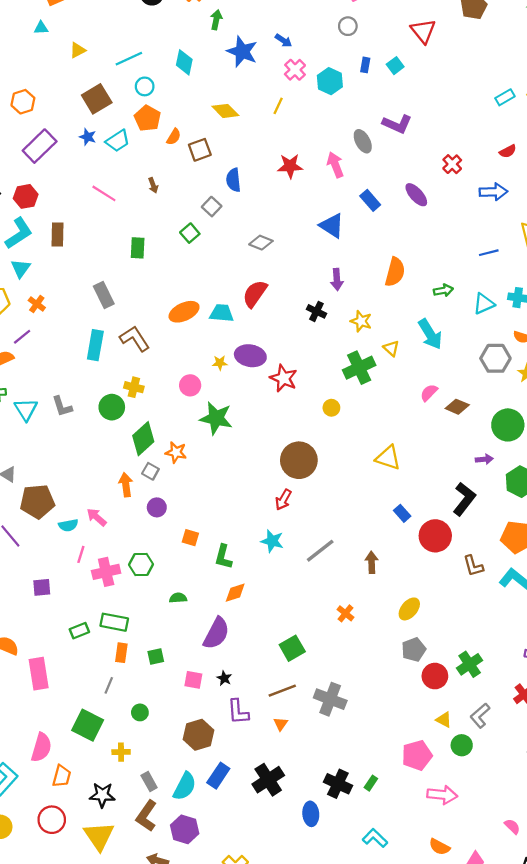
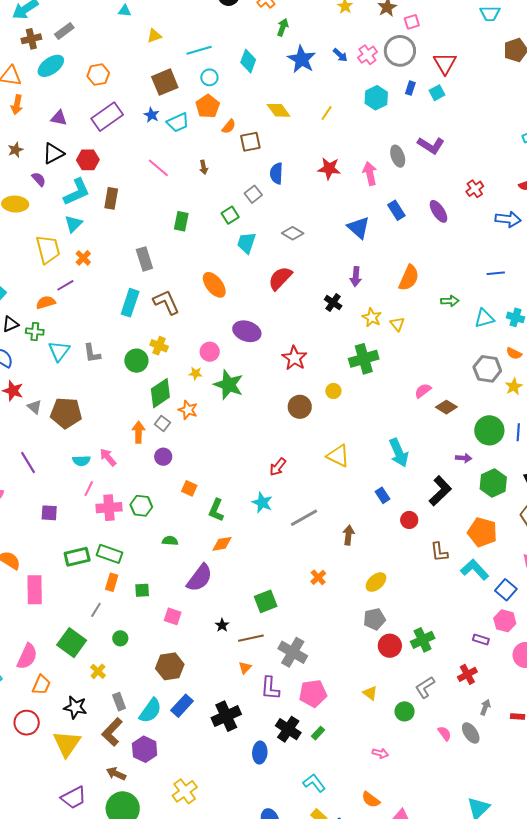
gray circle: (348, 26) -> (400, 51), size x1.8
red triangle: (423, 31) -> (445, 63), moved
pink cross: (295, 70) -> (367, 55), moved
orange ellipse: (184, 312) -> (214, 285), turned 68
cyan trapezoid: (222, 313) -> (246, 243), moved, turned -85
cyan arrow: (430, 334) -> (399, 453), moved
yellow triangle: (391, 348) -> (397, 324), moved
purple ellipse: (250, 356) -> (247, 331), moved
yellow star: (220, 363) -> (195, 373), moved
yellow triangle: (388, 458) -> (338, 456), moved
brown circle: (299, 460) -> (300, 407), moved, size x0.7
brown pentagon: (37, 502) -> (66, 413), moved
red circle: (435, 536) -> (409, 520), size x0.6
green rectangle: (79, 631) -> (77, 557), size x1.4
black star: (224, 678) -> (222, 625), moved
purple L-shape: (238, 712) -> (270, 688), moved
yellow triangle: (444, 720) -> (370, 693), moved
yellow cross: (121, 752) -> (98, 671), turned 35
pink pentagon: (417, 755) -> (313, 693), moved
pink arrow: (442, 795) -> (380, 753), size x0.6
pink semicircle: (512, 826) -> (445, 733), moved

